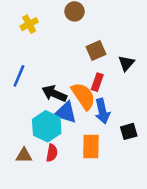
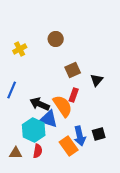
blue arrow: (102, 111) -> (80, 136), moved
orange rectangle: (91, 147) -> (69, 146), turned -36

